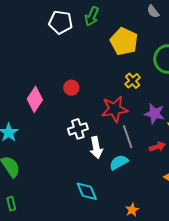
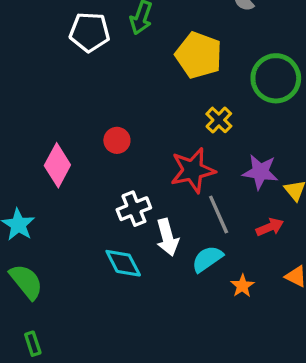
cyan diamond: (87, 191) -> (123, 263), moved
orange star: (132, 210) -> (242, 286), moved

